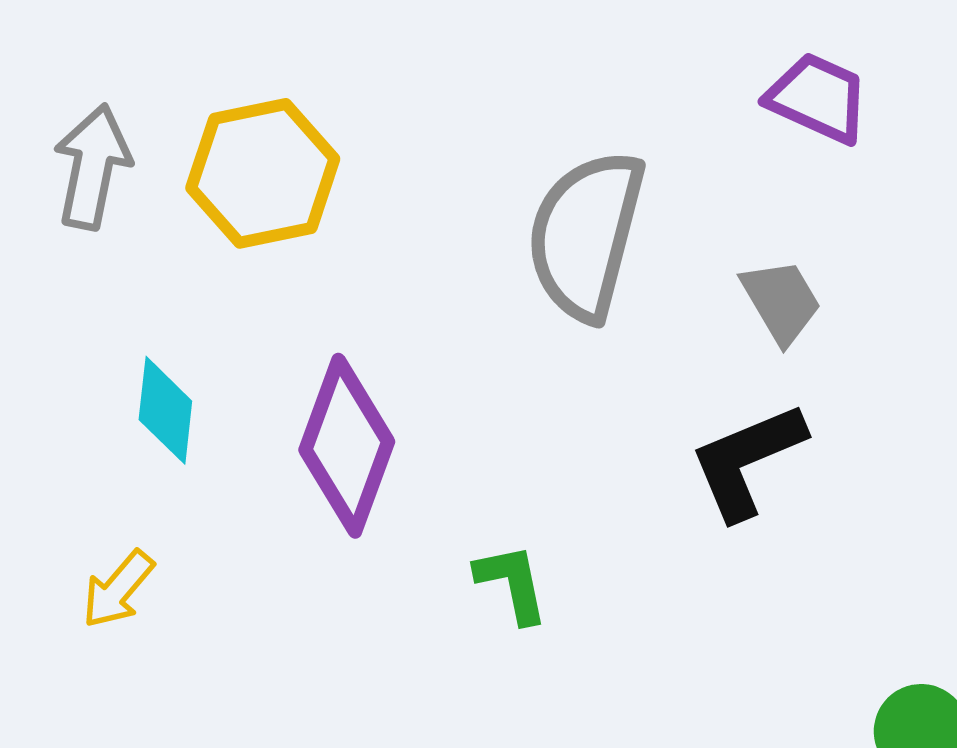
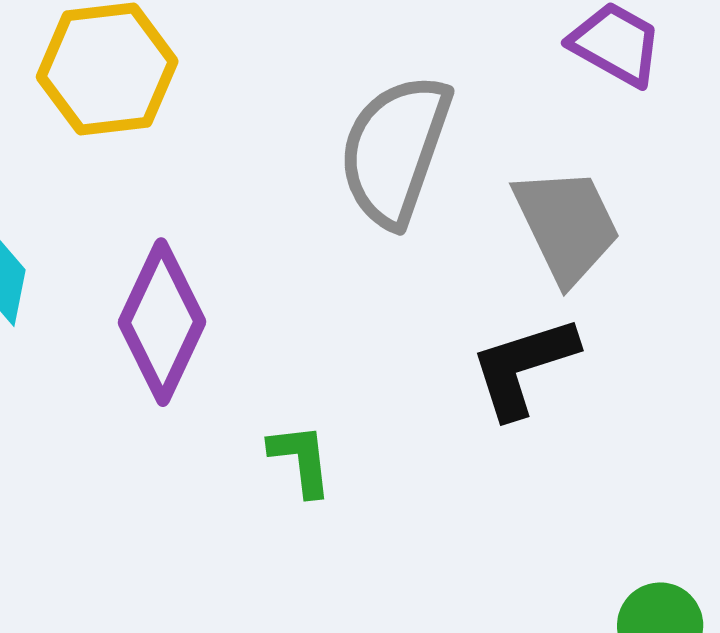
gray trapezoid: (781, 301) -> (567, 225), size x1.5

